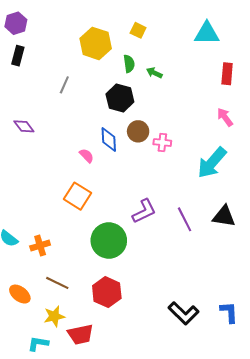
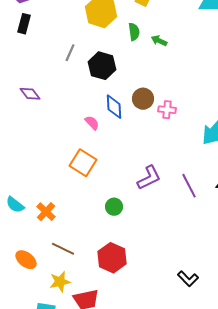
black hexagon: (120, 98) -> (102, 66), moved
green circle: (109, 241) -> (114, 207), size x0.5
orange cross: (40, 246) -> (46, 212), turned -30
black L-shape: (184, 313) -> (188, 279), size x0.7

